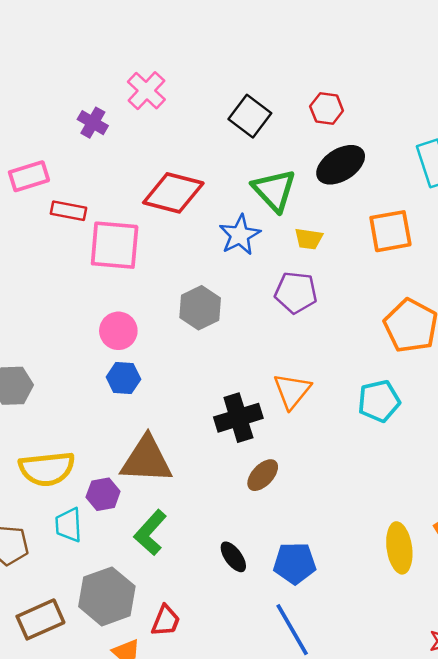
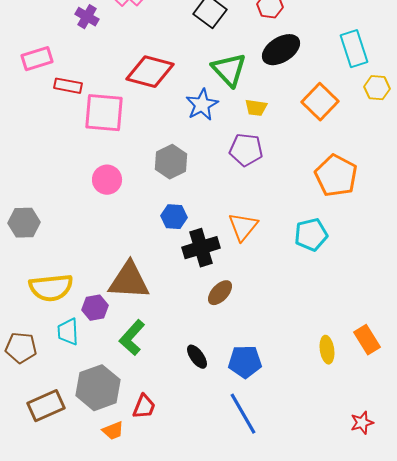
orange square: (390, 231) -> (320, 102), turned -36
blue hexagon: (123, 378) -> (174, 217), moved
yellow ellipse: (399, 548) -> (327, 350), size x0.7

